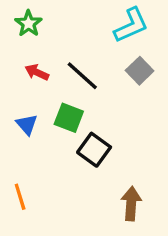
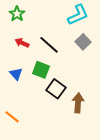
orange line: (20, 197) -> (12, 117), turned -35
brown arrow: (131, 204) -> (78, 103), moved

